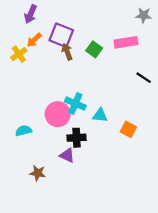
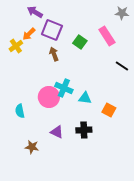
purple arrow: (31, 14) -> (35, 12), moved, turned 98
pink rectangle: (126, 42) -> (107, 36), turned 66
brown arrow: (67, 52) -> (54, 54), moved
cyan semicircle: (24, 131) -> (20, 111), turned -88
black cross: (77, 138) -> (84, 130), moved

